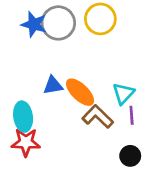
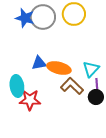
orange ellipse: (80, 92) -> (59, 68), turned -30
red star: (26, 142) -> (30, 100), moved
black circle: (130, 156) -> (96, 97), moved

